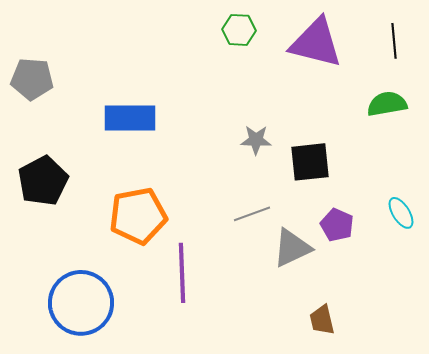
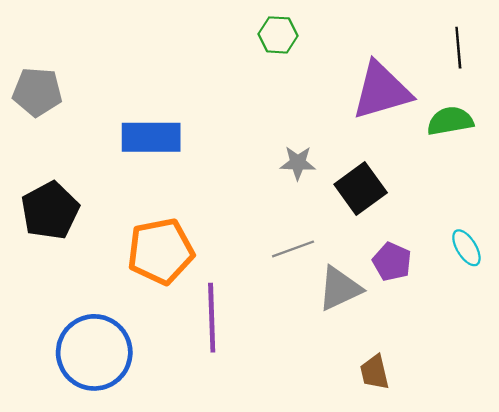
purple triangle: (316, 43) -> (382, 91), moved, turned -30
black square: (310, 162) -> (361, 188), turned -30

